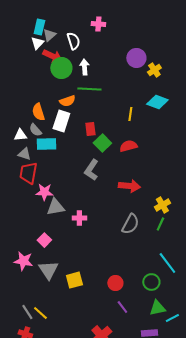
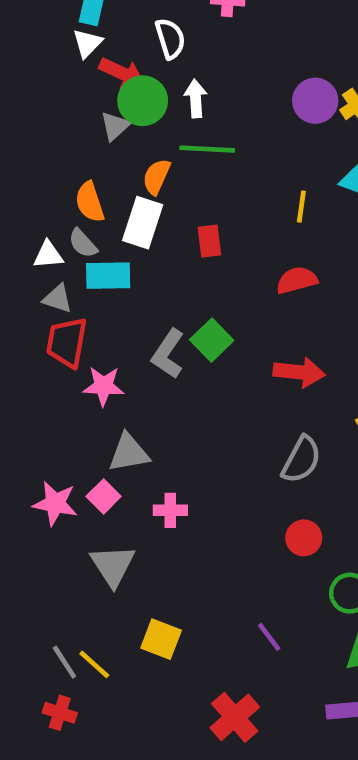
gray triangle: (49, 35) -> (115, 126), moved
purple circle: (136, 58) -> (315, 101), moved
orange semicircle: (67, 101) -> (156, 177), turned 133
green square: (102, 143) -> (212, 340), moved
gray L-shape: (91, 170) -> (168, 354), moved
gray triangle: (55, 207) -> (129, 453), moved
pink cross: (79, 218) -> (170, 510), moved
pink star: (23, 261) -> (55, 503), moved
yellow square: (74, 280) -> (161, 639), moved, turned 36
red circle: (115, 283) -> (304, 538), moved
purple line: (122, 307) -> (269, 637), moved

